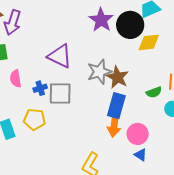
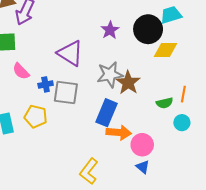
purple star: (101, 20) -> (110, 30), moved, size x0.7
pink semicircle: (16, 79) -> (21, 71), turned -42
blue rectangle: (116, 106) -> (107, 113), moved
orange arrow: (114, 125) -> (119, 133), turned -100

